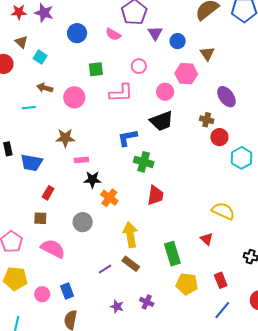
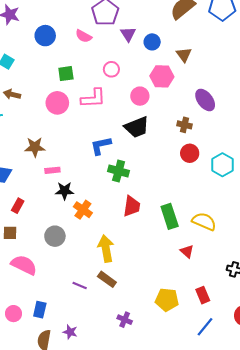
pink circle: (74, 97) -> (57, 103), moved
red circle: (219, 137) -> (190, 153), moved
green rectangle: (172, 254) -> (170, 216), moved
purple line: (105, 269) -> (80, 286), turned 56
blue rectangle: (67, 291) -> (40, 310), turned 35
purple star: (117, 306) -> (70, 332), moved

